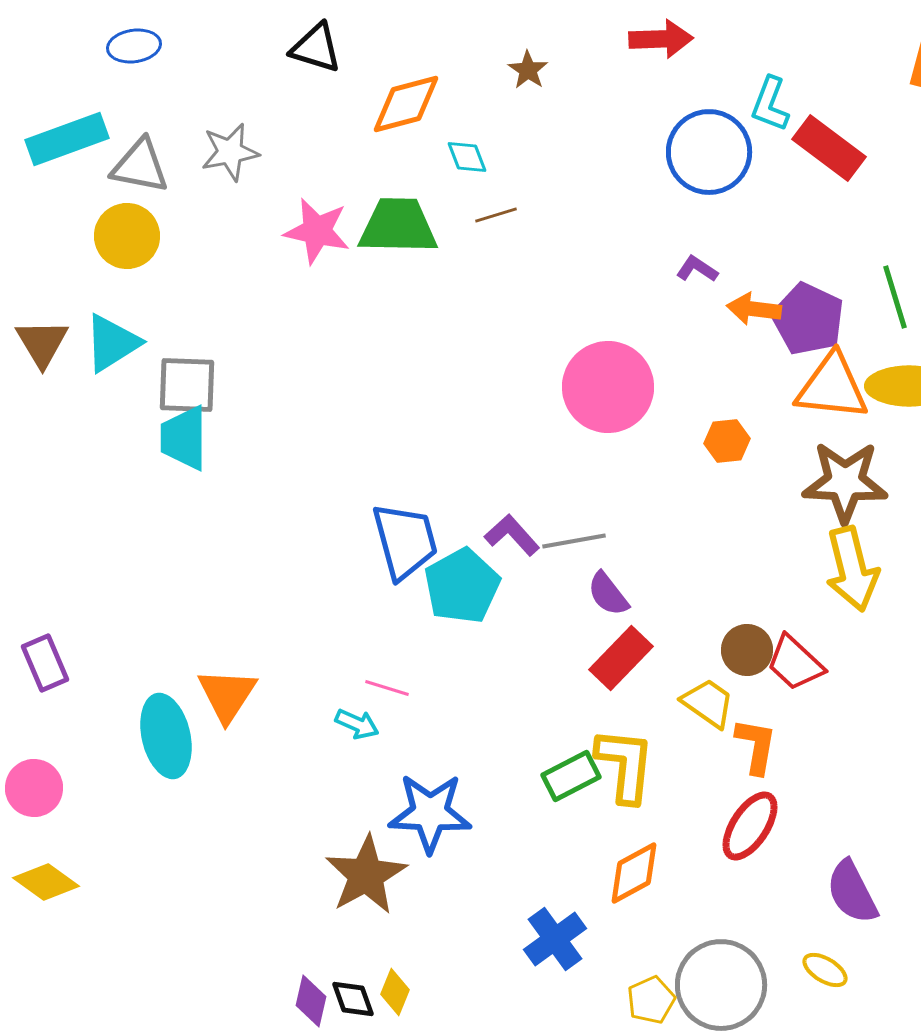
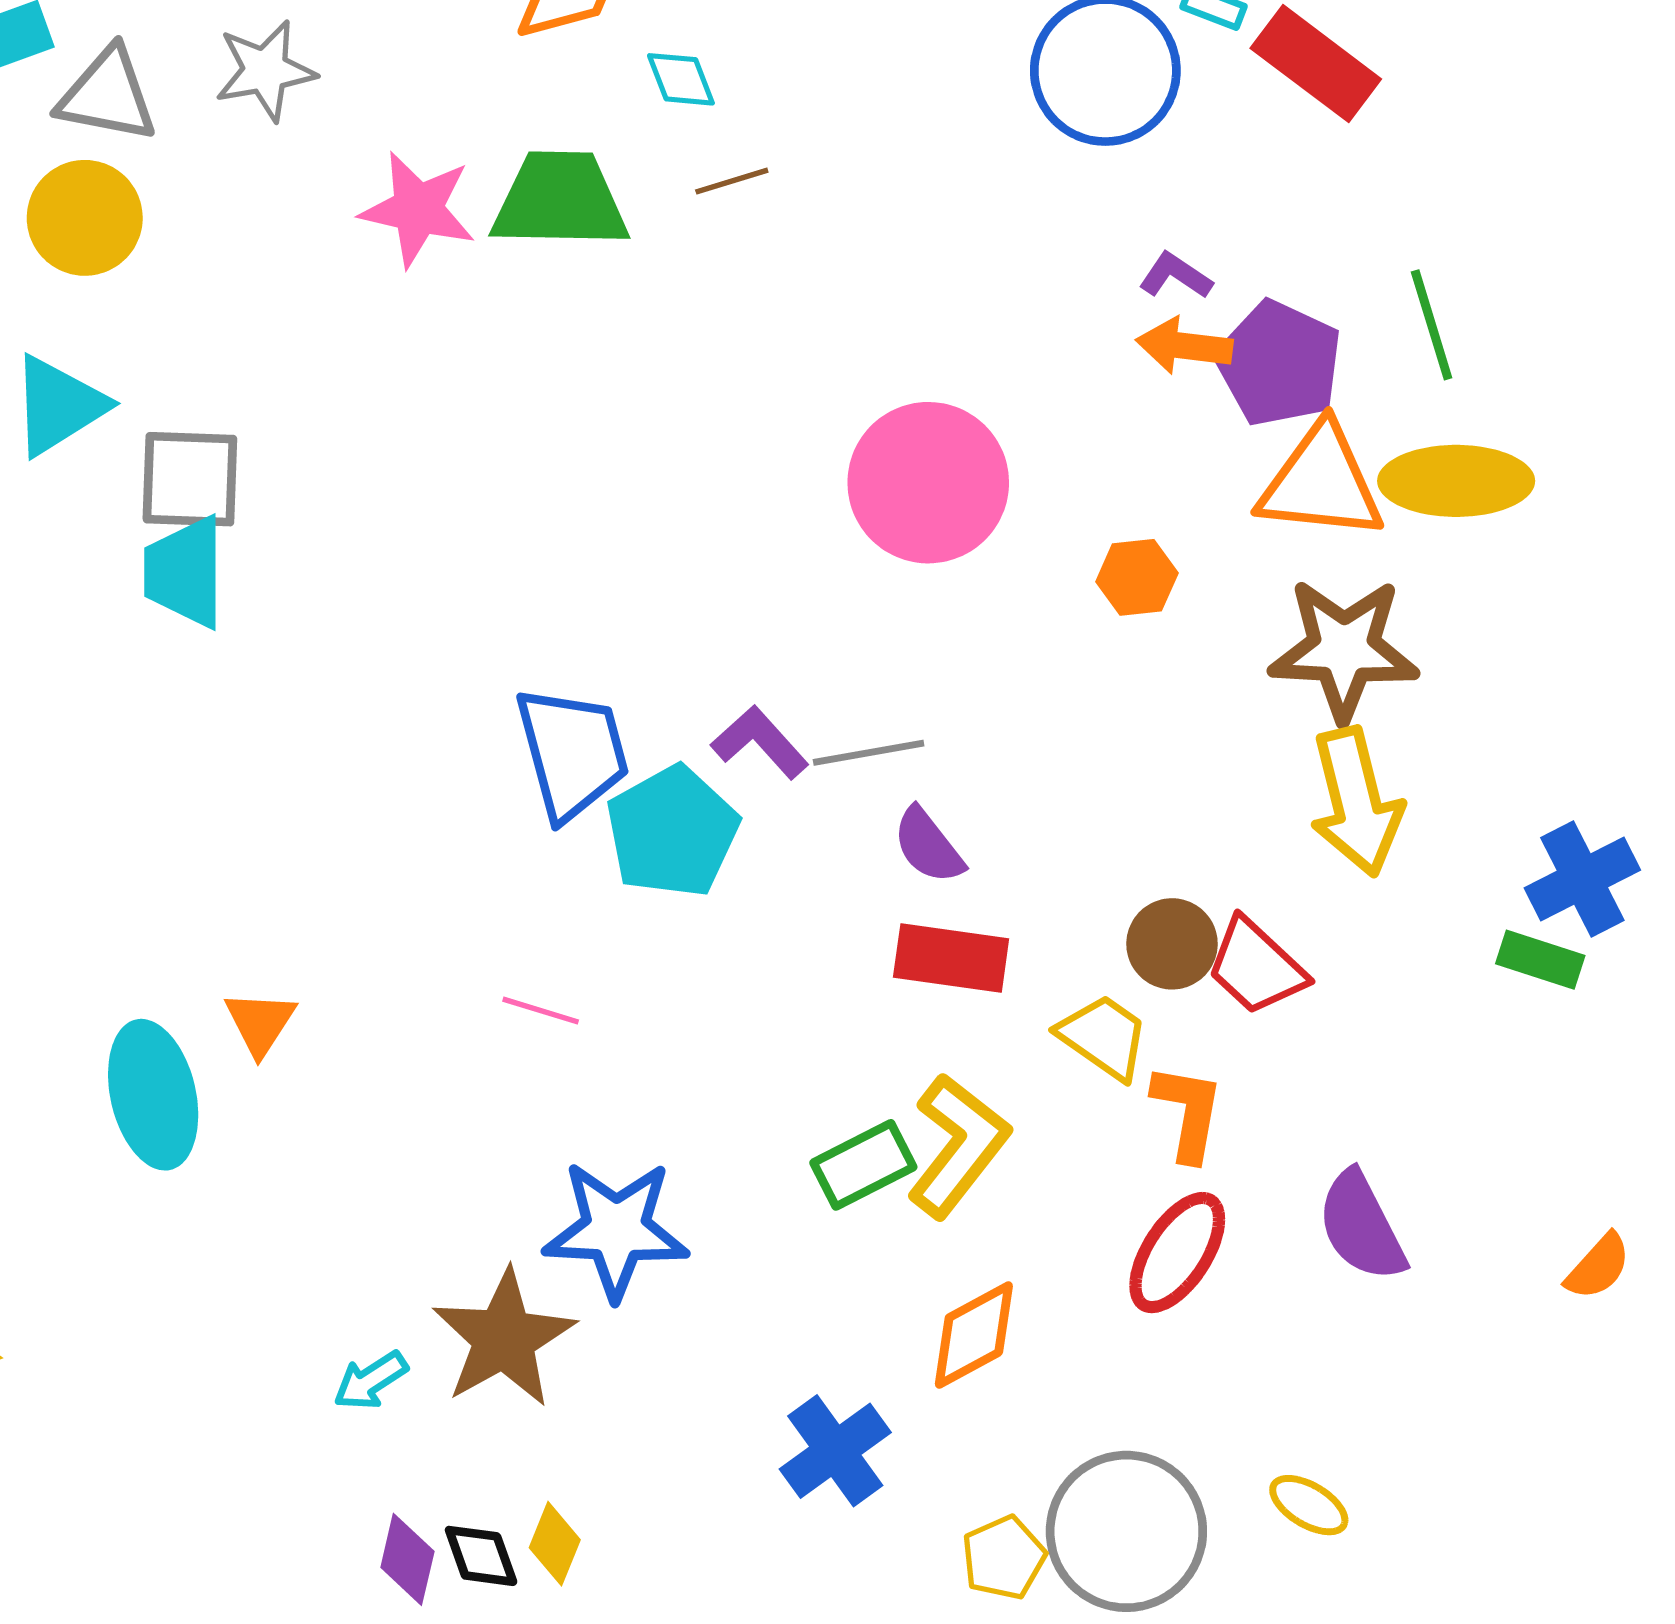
purple L-shape: (697, 269) -> (1176, 276), moved
red rectangle: (621, 658) -> (951, 958), turned 54
orange triangle: (227, 695) -> (260, 1023), size x0.7
cyan arrow: (357, 724) -> (371, 1381), moved, turned 123
yellow L-shape: (625, 765) -> (958, 1146), turned 32
purple semicircle: (852, 892) -> (1361, 1226), moved

